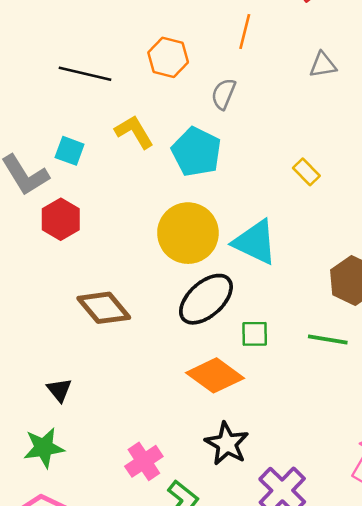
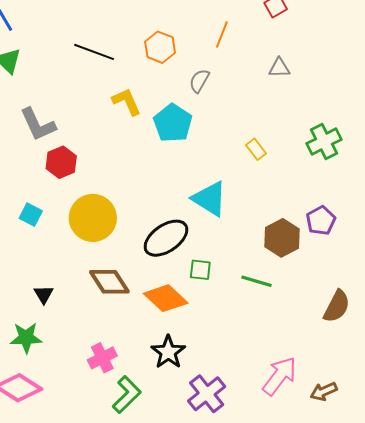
cyan square: (70, 151) -> (31, 215), moved
yellow circle: (188, 233) -> (93, 218), moved
brown diamond: (104, 308) -> (109, 282), moved

